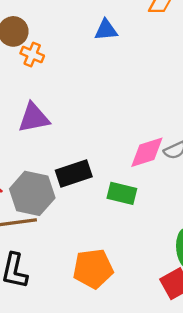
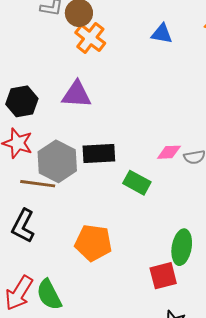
orange cross: (32, 54) -> (90, 38), size x1.4
pink diamond: (147, 152) -> (169, 152), size x0.7

